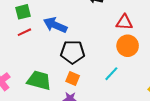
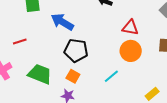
red line: (24, 32) -> (20, 41), moved

